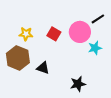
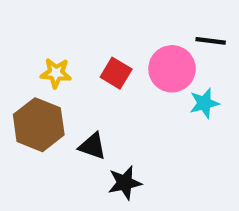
black line: (98, 19) -> (211, 41), turned 40
black star: (78, 84) -> (125, 183), moved

